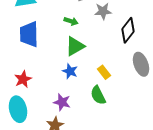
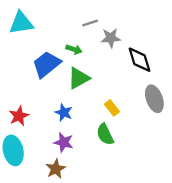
black diamond: (128, 30) -> (139, 60), turned -55
blue trapezoid: (29, 34) -> (46, 64), moved, turned 52
blue star: (70, 71) -> (64, 113), moved

